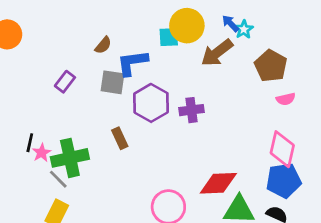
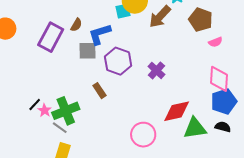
purple rectangle: (65, 82) -> (51, 37), moved, size x1.8
purple cross: (191, 110) -> (156, 70), moved, turned -30
black line: (30, 143) -> (35, 105), turned 40

